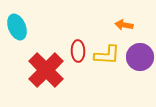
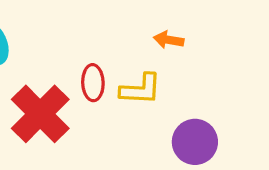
purple circle: (140, 57) -> (195, 142), moved

